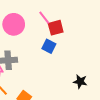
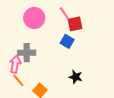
black star: (80, 82) -> (76, 77), moved

